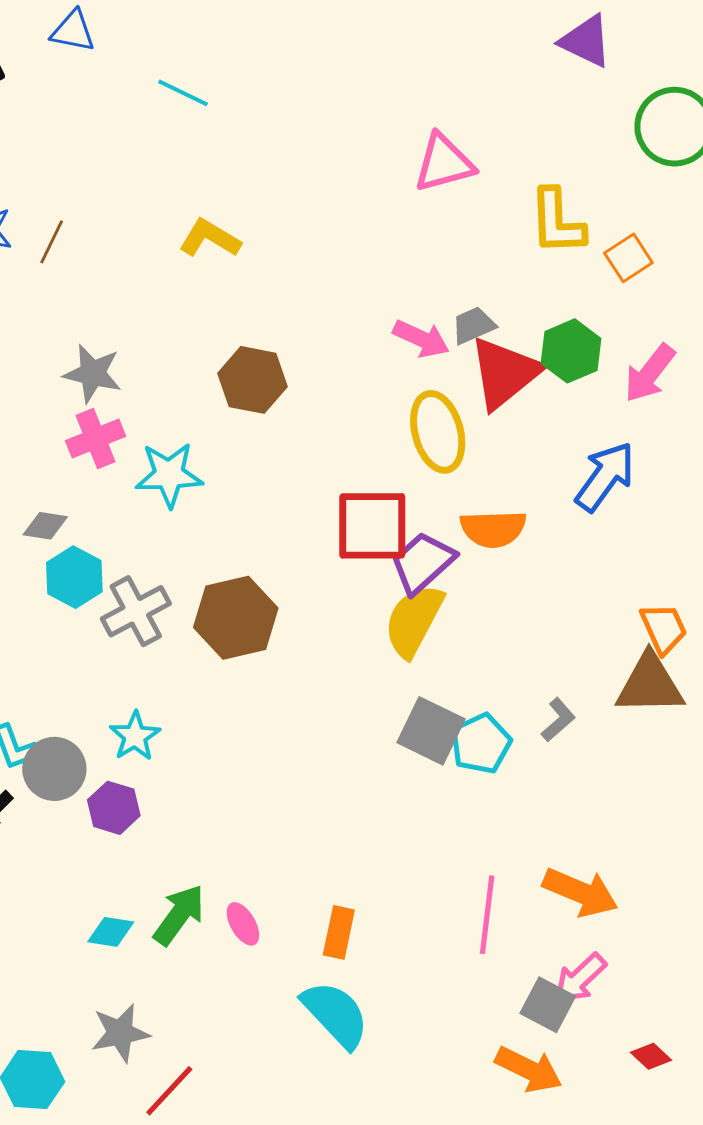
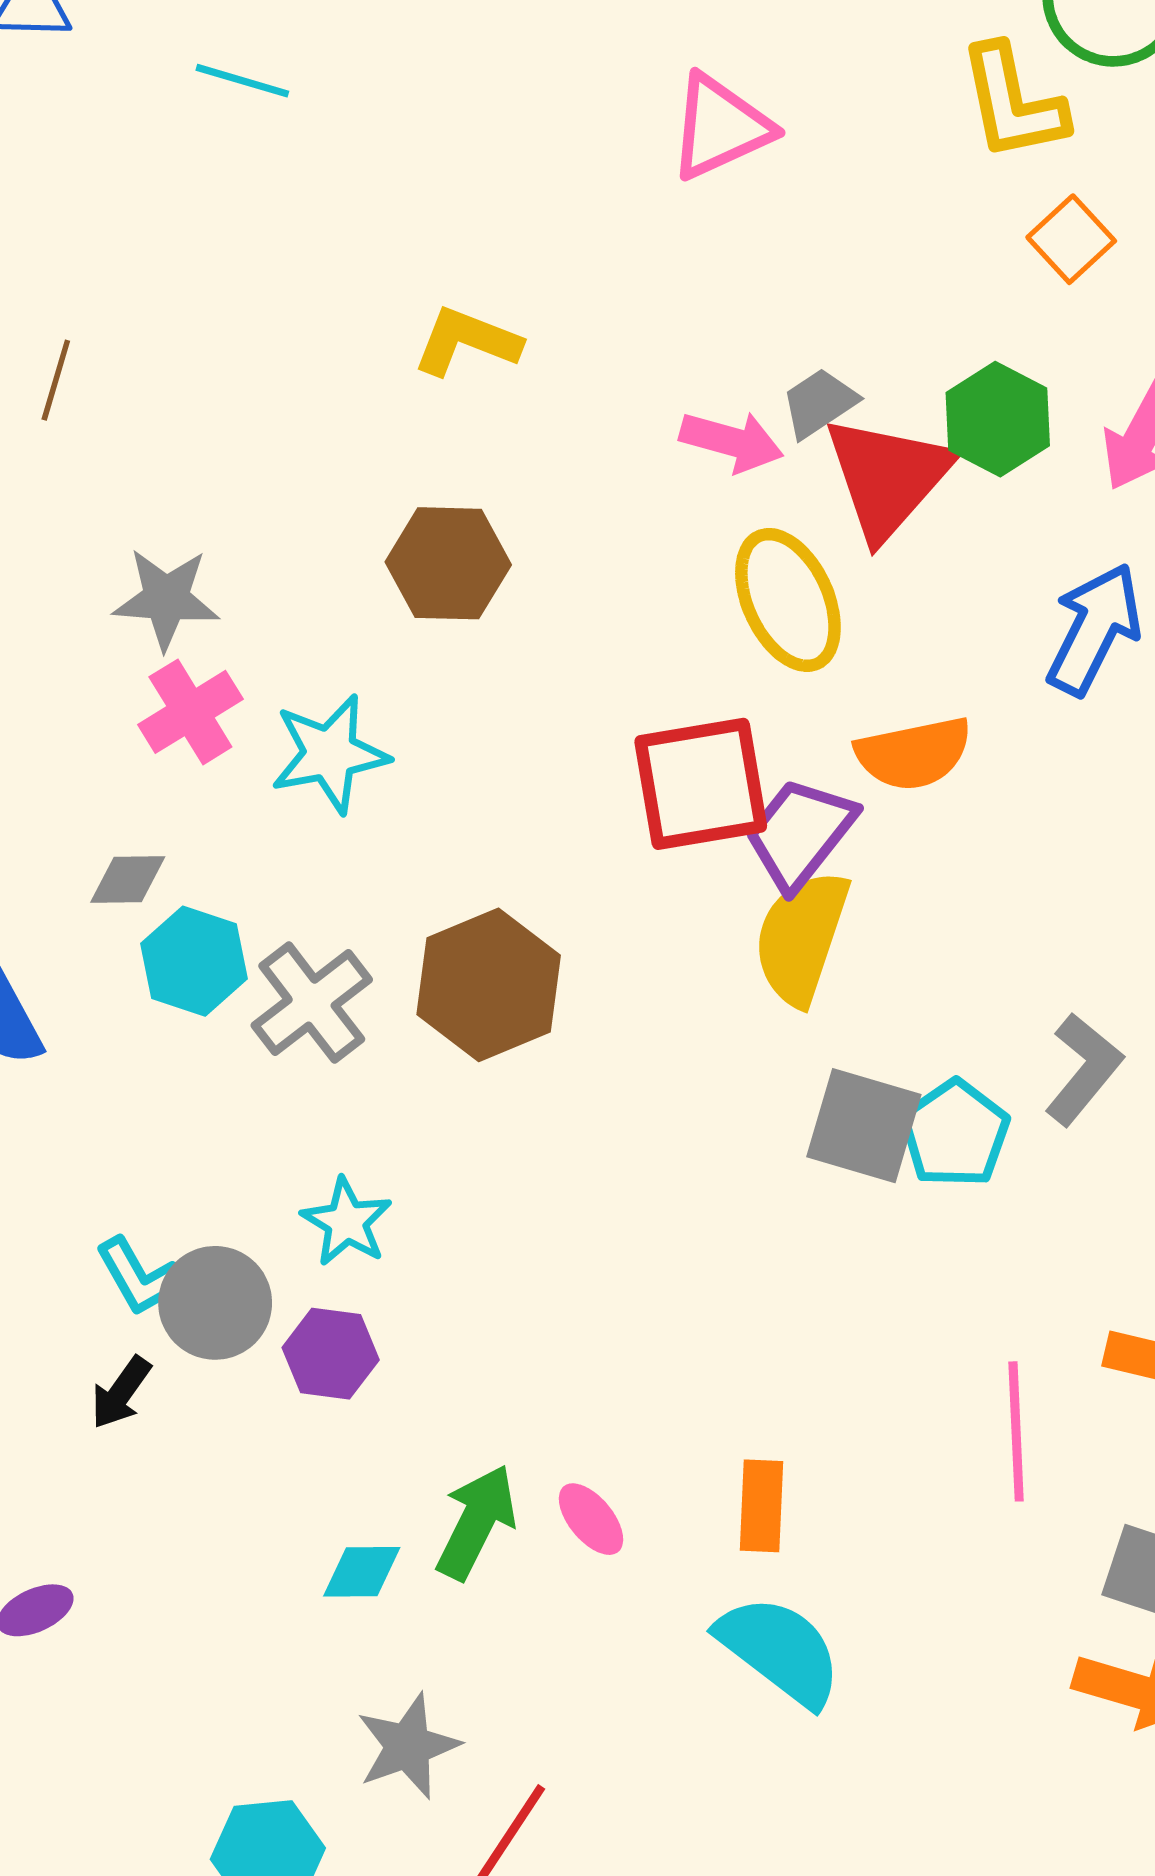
yellow L-shape: (557, 222) -> (1013, 102), moved
yellow L-shape: (210, 238) -> (467, 341), moved
gray L-shape: (558, 720) -> (1083, 1069), size x1.4

